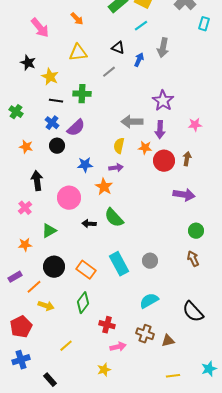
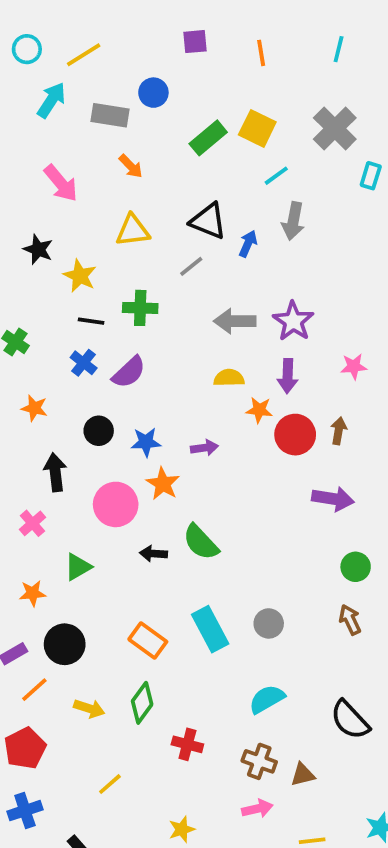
cyan line: (141, 26) -> (276, 176), moved
black triangle: (118, 48) -> (208, 221), size x1.5
gray arrow: (132, 122) -> (235, 321), moved
black circle: (57, 146) -> (99, 431), moved
yellow semicircle: (119, 146) -> (229, 378), moved, turned 77
orange star: (104, 187) -> (163, 484), moved
black circle: (54, 267) -> (65, 644), moved
orange line: (34, 287) -> (34, 690), moved
yellow arrow: (46, 306) -> (89, 708), moved
pink arrow: (118, 347) -> (257, 809), moved

